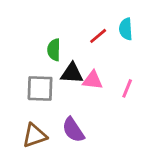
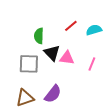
cyan semicircle: (126, 29) -> (94, 30), moved, turned 77
black triangle: (72, 73) -> (52, 53), turned 42
purple semicircle: (73, 130) -> (53, 94), turned -108

